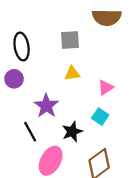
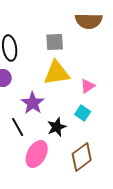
yellow triangle: (72, 73) -> (57, 73), size x1.8

